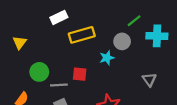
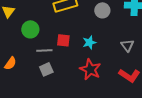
cyan star: (107, 58) -> (89, 42), moved
green circle: (39, 72) -> (30, 29), moved

